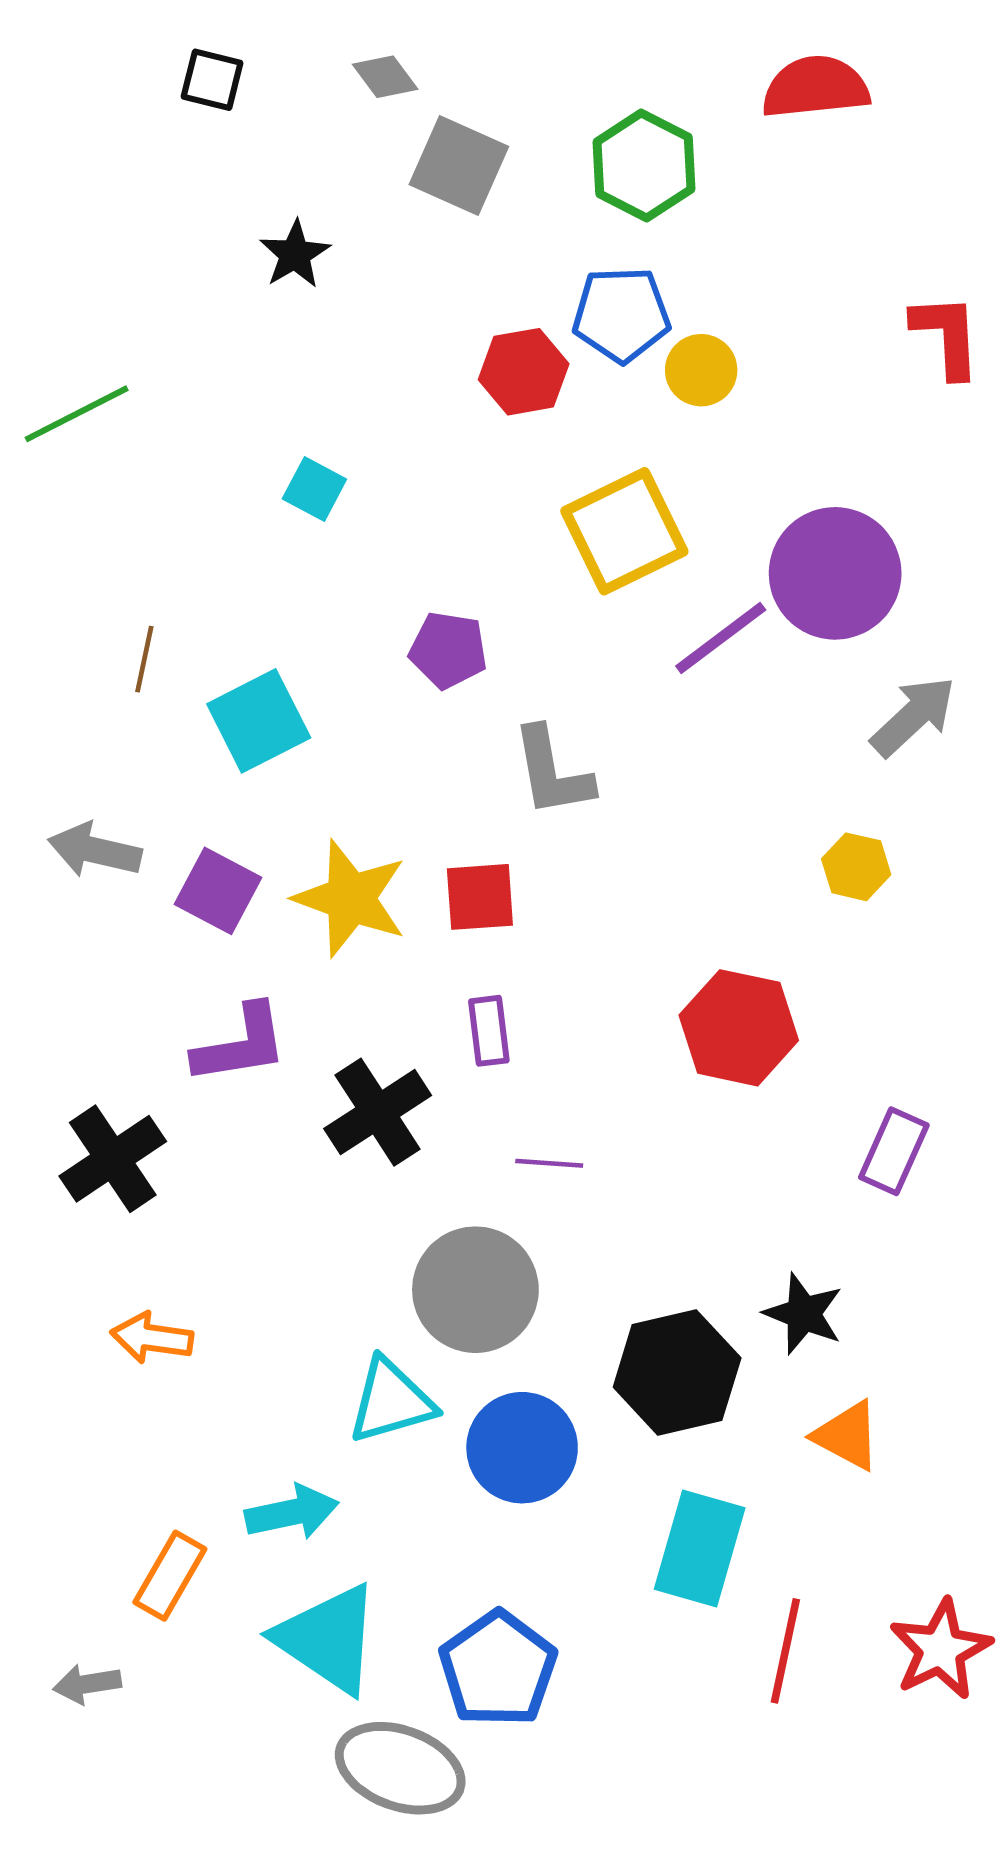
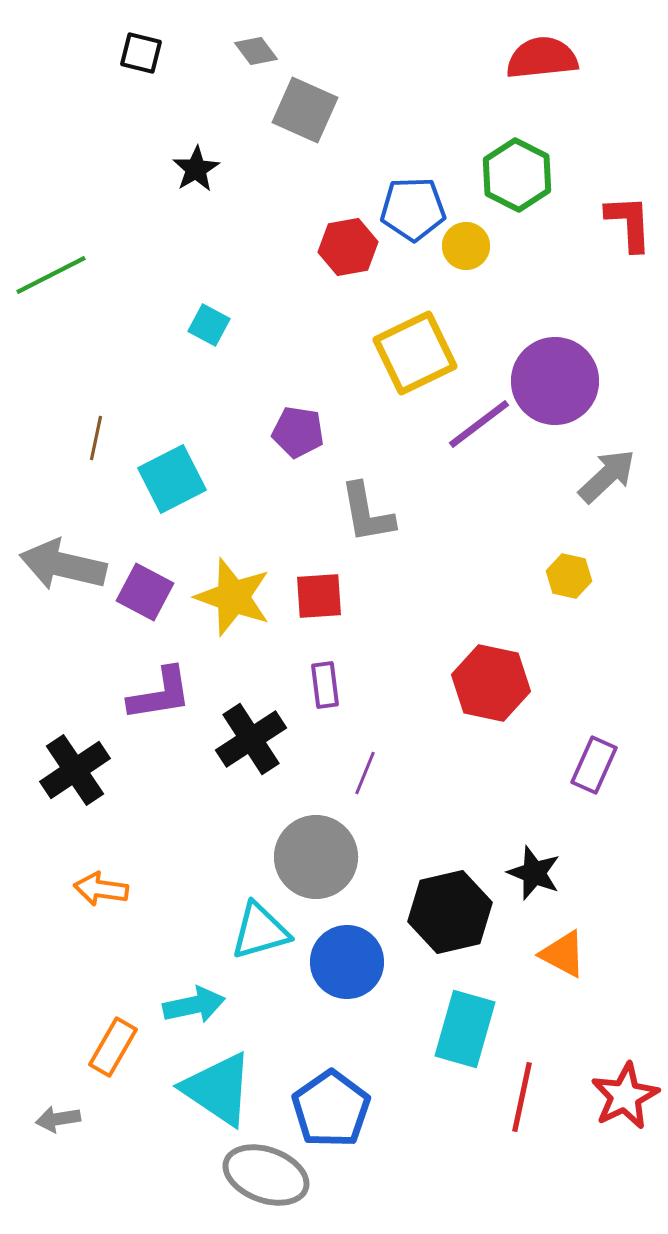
green hexagon: (644, 166) -> (517, 175), moved
gray arrow: (95, 850) -> (63, 565), size x1.4
purple line: (549, 1163) -> (365, 773), turned -72

